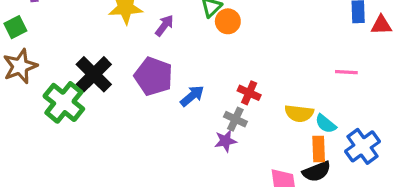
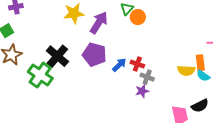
purple arrow: (164, 26) -> (99, 23), size x1.6
red cross: (249, 93) -> (137, 64), moved
orange rectangle: (319, 149) -> (200, 63), moved

